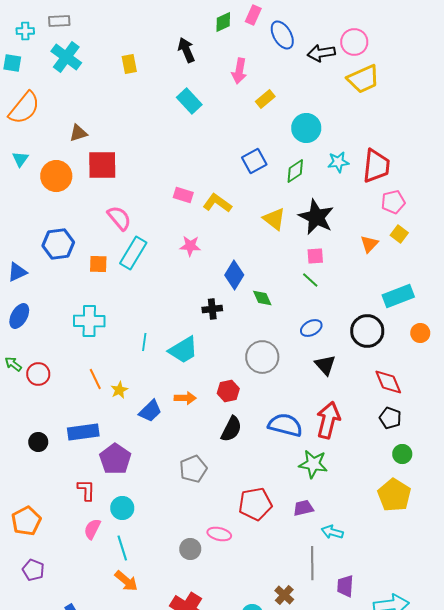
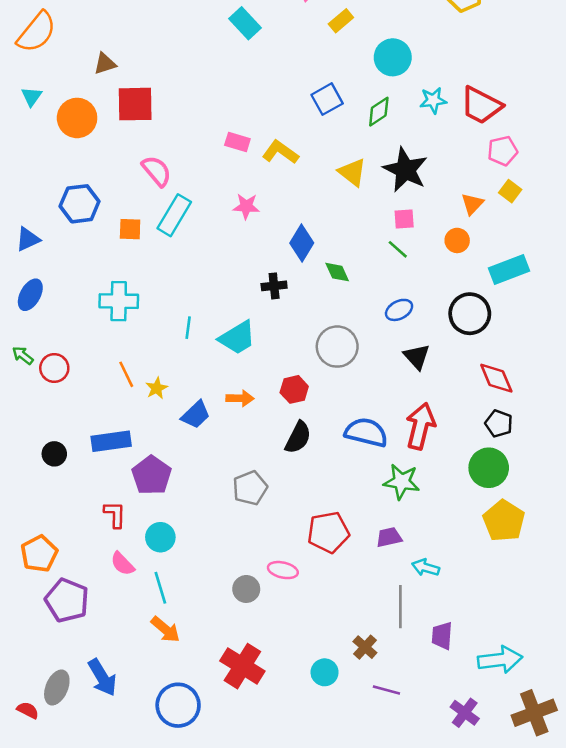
red trapezoid: (376, 166) -> (481, 105), turned 111
orange circle: (420, 333) -> (457, 240), moved
green circle: (402, 454) -> (489, 468), moved, size x1.6
pink semicircle: (92, 529) -> (122, 564), turned -70
purple pentagon: (33, 570) -> (67, 600), moved, size x1.6

